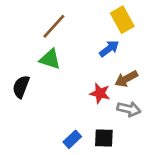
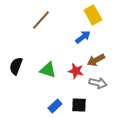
green triangle: (50, 59) -> (48, 70), moved

